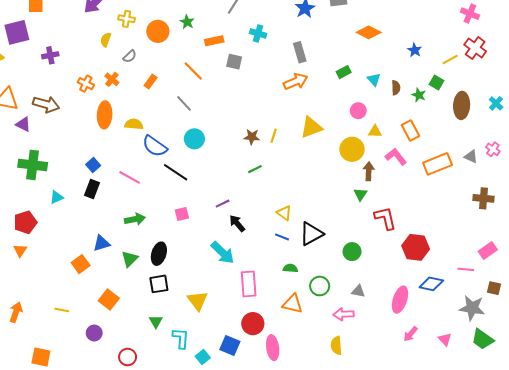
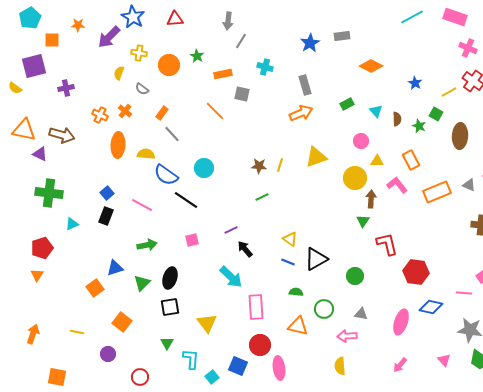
gray semicircle: (130, 56) -> (142, 89), turned 80
orange line: (193, 71) -> (215, 111), moved
gray line: (184, 103) -> (172, 134), moved
pink arrow: (410, 334) -> (400, 365), moved

